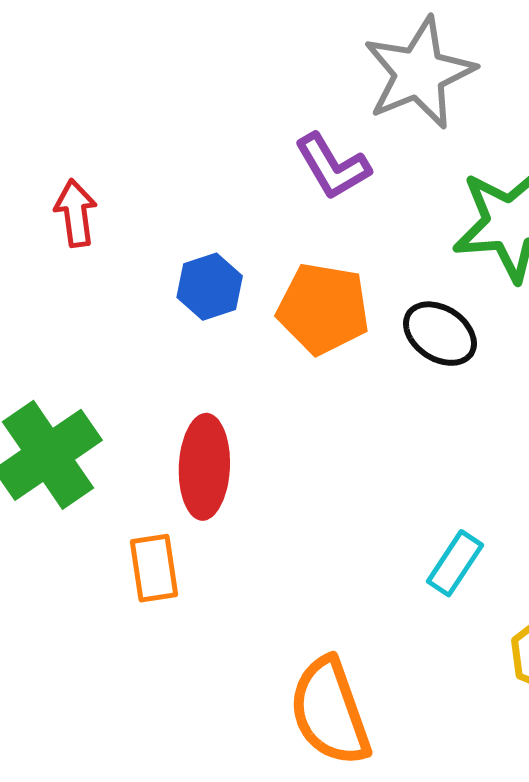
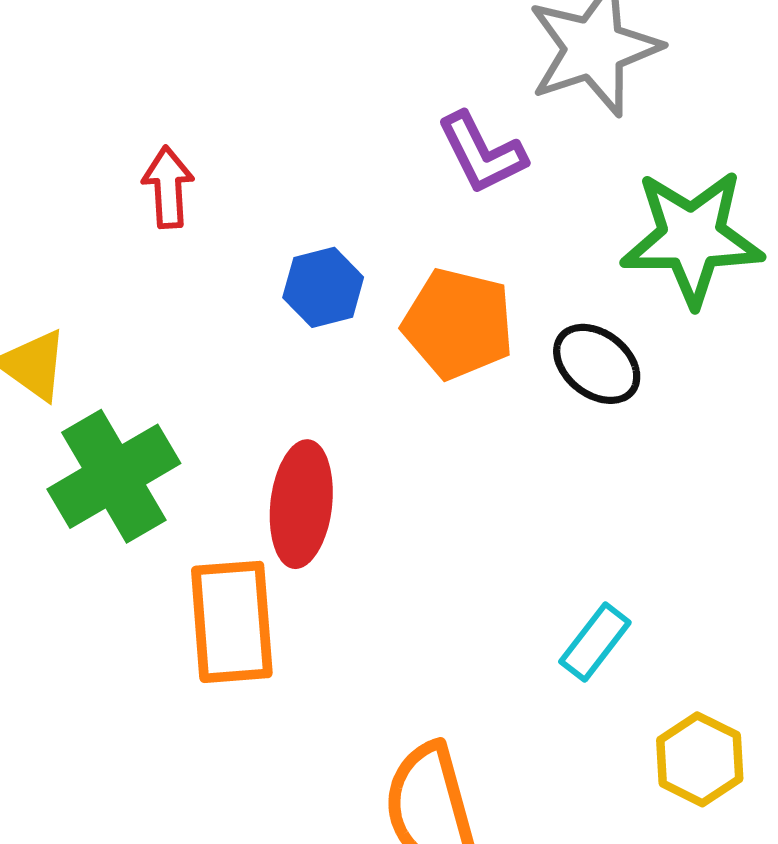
orange rectangle: (154, 568) -> (232, 622), size x1.5

